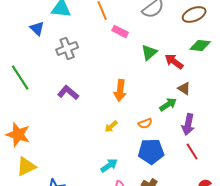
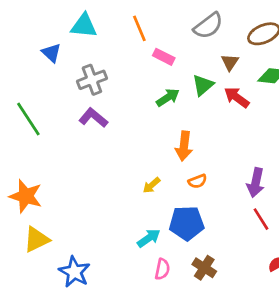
brown triangle: (184, 88) -> (230, 62), moved, turned 32
orange arrow: (120, 90) -> (184, 146), moved
purple L-shape: (68, 92) -> (93, 118), moved
green arrow: (168, 104) -> (168, 97), moved
blue pentagon: (151, 151) -> (187, 223), moved

